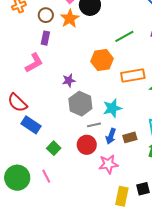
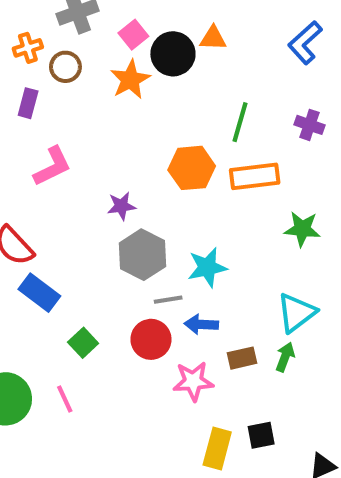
brown circle: (46, 15) -> (65, 67), moved
green line: (124, 36) -> (240, 122), turned -48
purple rectangle: (45, 38) -> (28, 103), moved
orange rectangle: (133, 75) -> (255, 176), moved
blue arrow: (111, 136) -> (201, 324), turned 70
brown rectangle: (130, 137) -> (242, 358), moved

